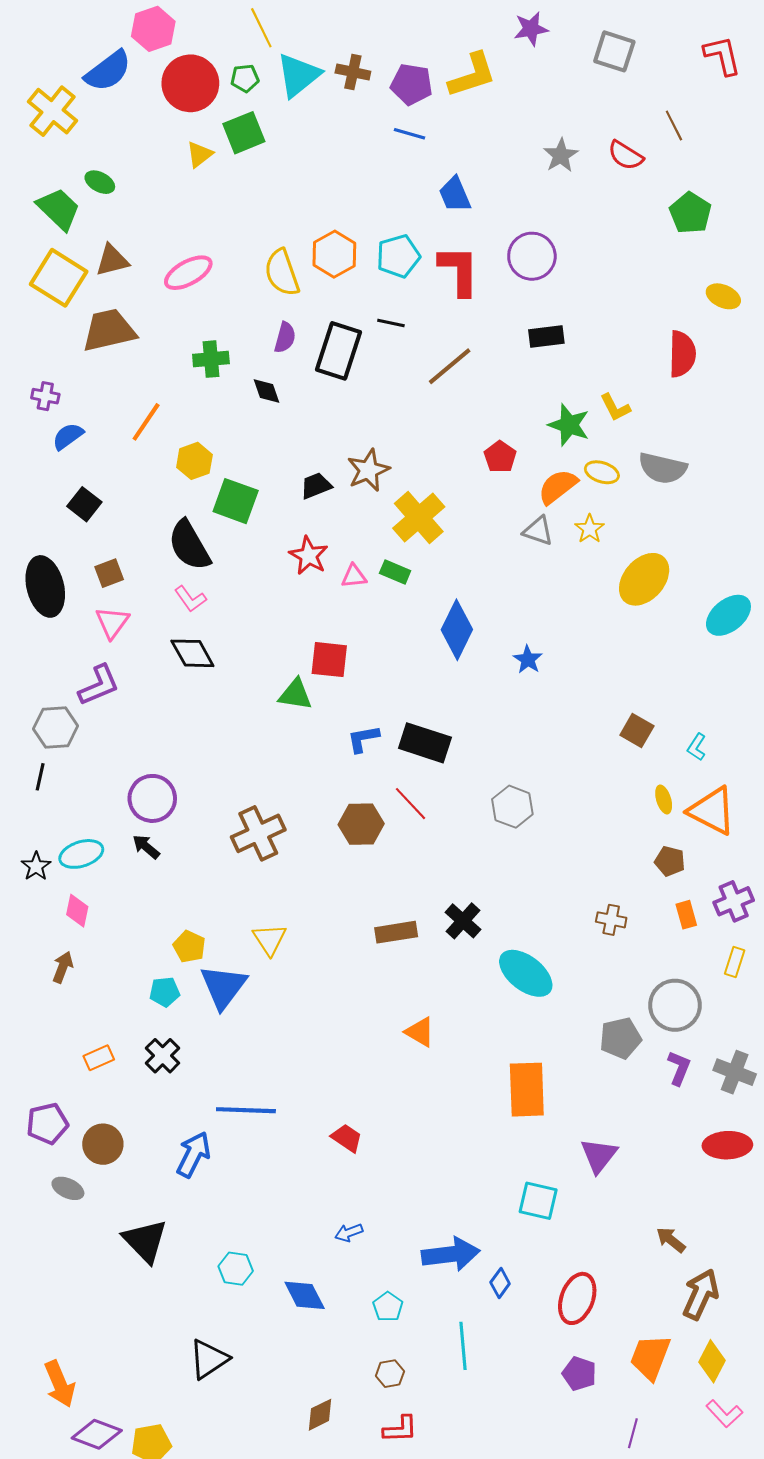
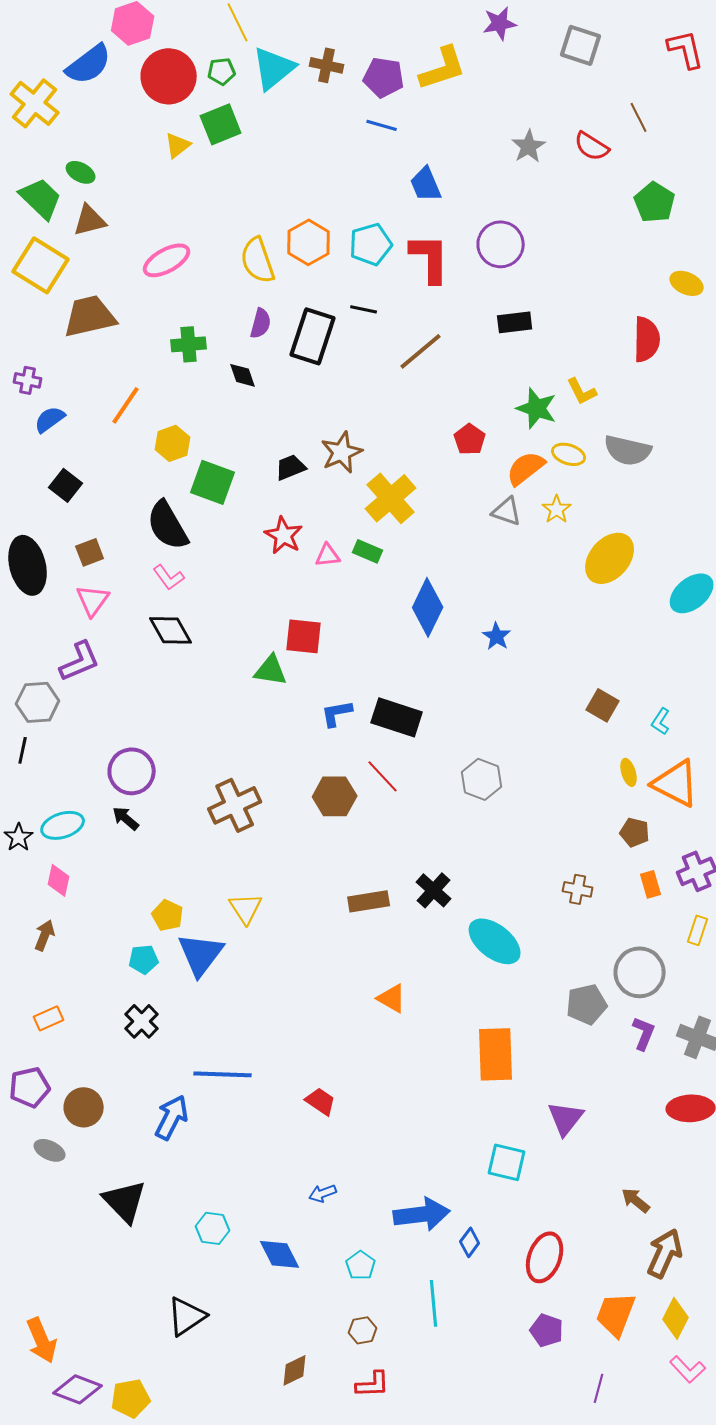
brown triangle: (112, 260) -> (90, 220), moved
orange rectangle: (99, 1058) -> (49, 1018), moved

